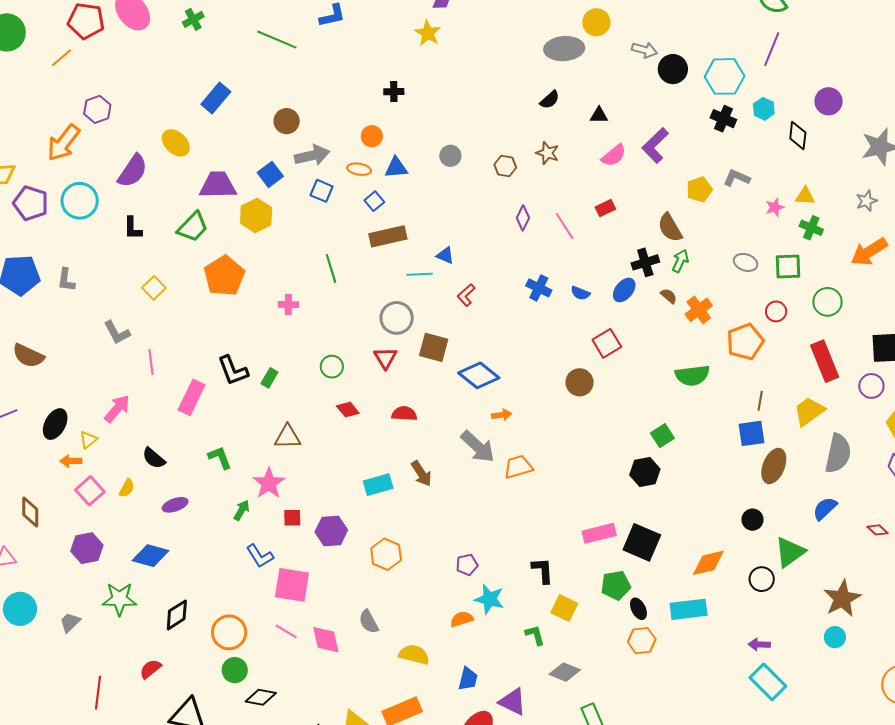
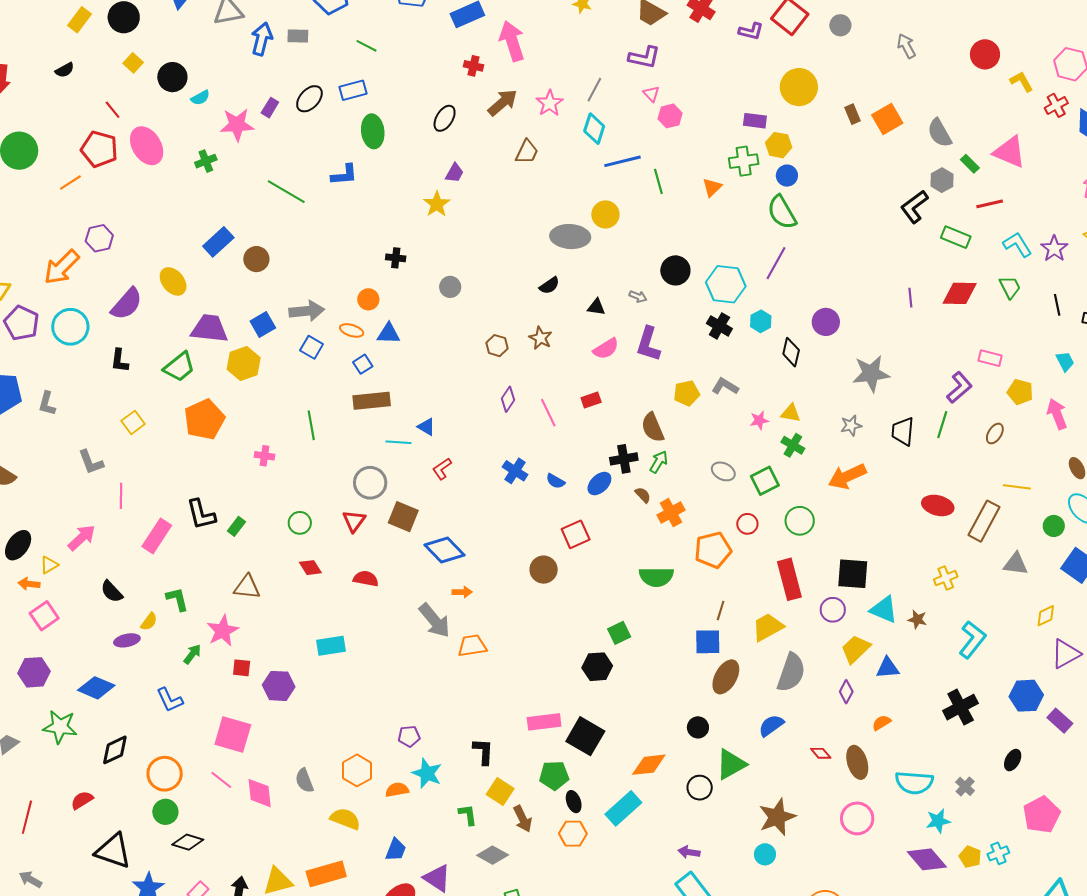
gray arrow: (644, 50) -> (638, 296), moved, size x0.7
brown circle: (287, 121) -> (256, 259), moved
purple L-shape: (655, 145) -> (648, 344), turned -36
gray circle: (450, 156) -> (450, 287), moved
green square: (788, 267) -> (765, 481), turned -32
brown arrow: (421, 474) -> (523, 819), moved
yellow semicircle: (127, 488) -> (149, 622), moved
orange hexagon: (386, 554) -> (357, 770), moved
blue L-shape: (260, 556) -> (170, 700), moved
cyan rectangle: (689, 609) -> (623, 808), turned -42

